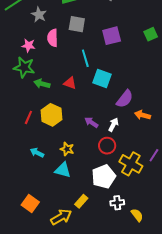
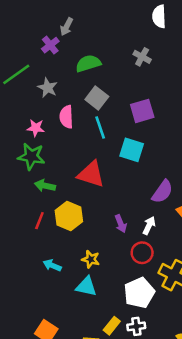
gray square: (77, 24) -> (97, 98), turned 30
cyan line: (85, 58) -> (100, 128), moved
cyan square: (102, 79) -> (132, 150), moved
red triangle: (70, 83) -> (91, 174), size x1.6
green arrow: (42, 84) -> (45, 186), moved
purple arrow: (91, 122) -> (121, 224), turned -144
white cross: (117, 203) -> (136, 326), moved

